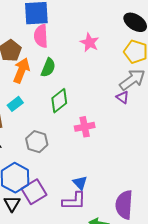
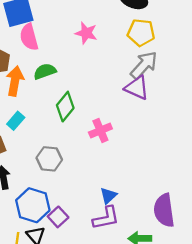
green semicircle: (48, 68) -> (45, 71), turned -120
purple triangle: (123, 97) -> (137, 88), size x1.6
blue triangle: (80, 183) -> (108, 196), turned 42
purple square: (34, 192) -> (58, 217), size x0.7

